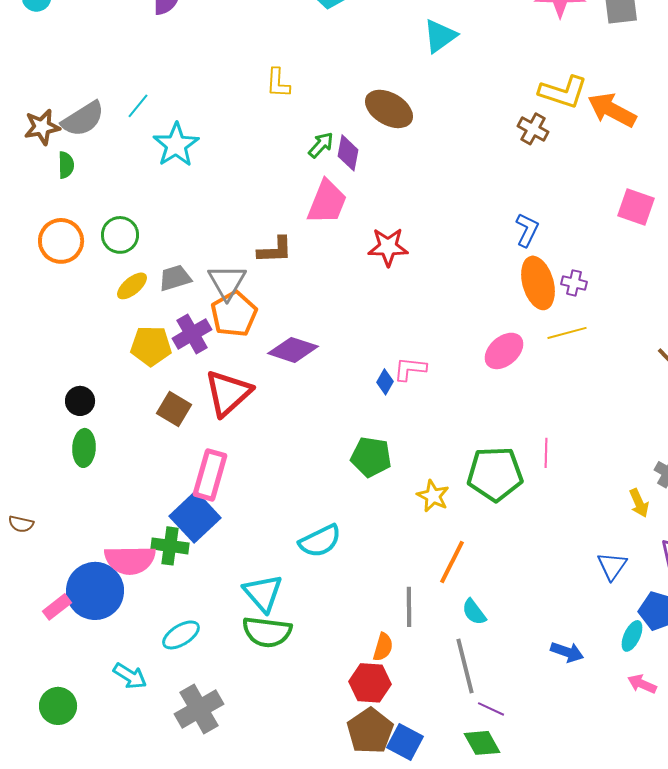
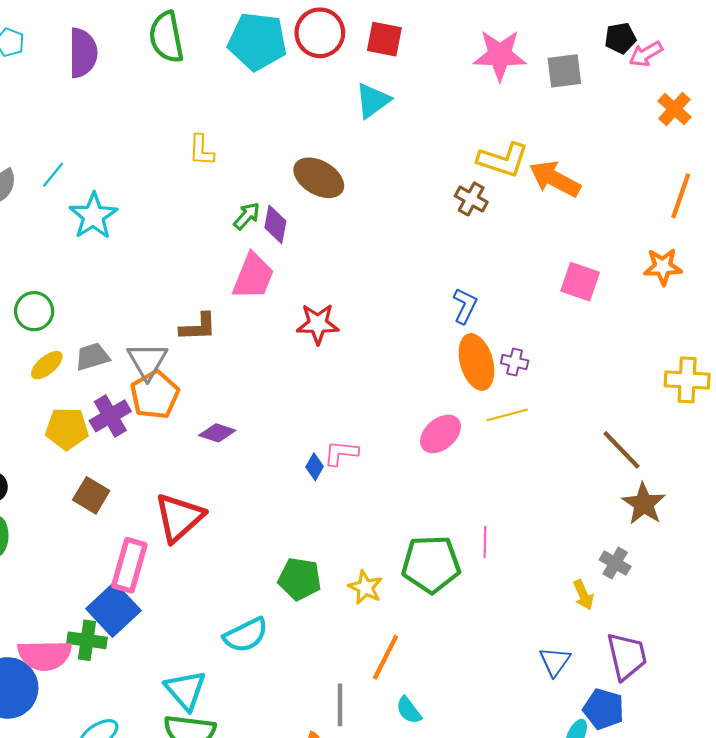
purple diamond: (293, 350) -> (217, 433), size x0.7
red triangle: (228, 393) -> (179, 518), moved
green pentagon: (371, 457) -> (300, 579), moved

